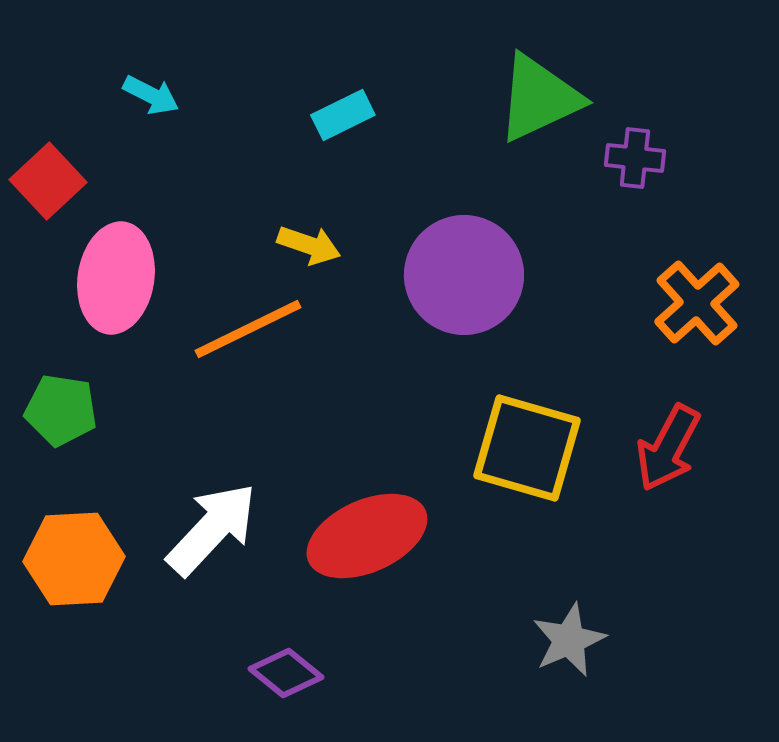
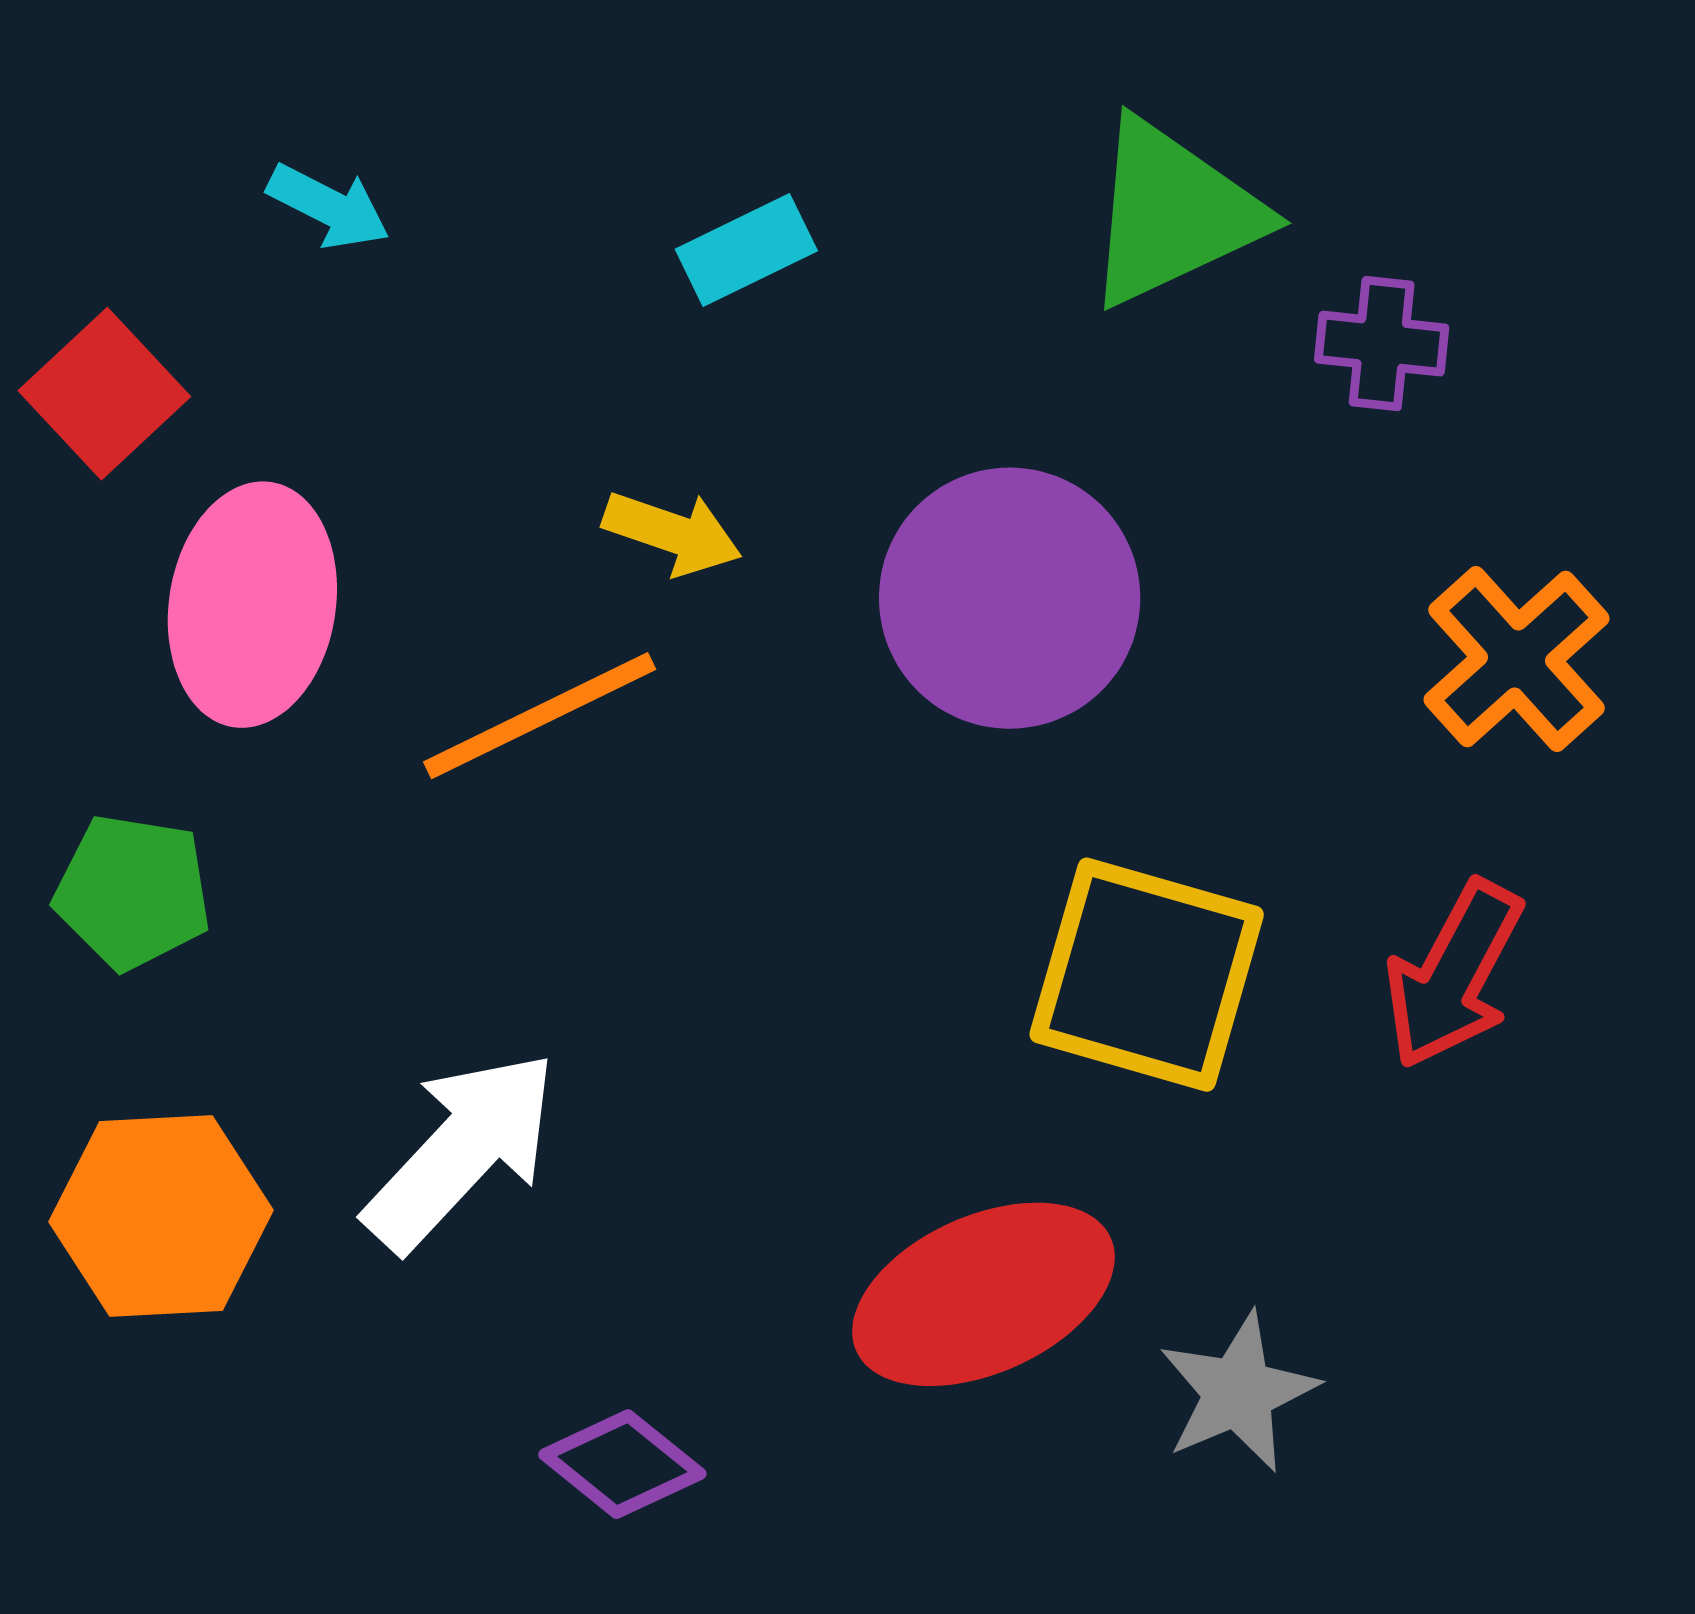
red ellipse: (367, 536) -> (983, 1294), moved

